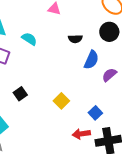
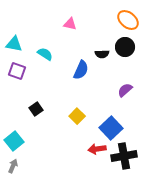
black semicircle: (75, 39) -> (102, 54), moved
blue semicircle: (91, 60) -> (81, 70), moved
blue square: (95, 113) -> (111, 128), size x1.6

